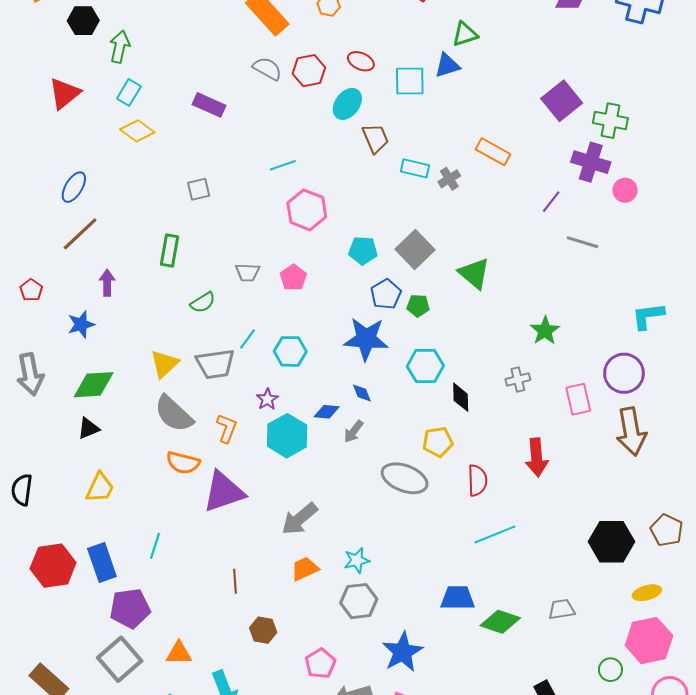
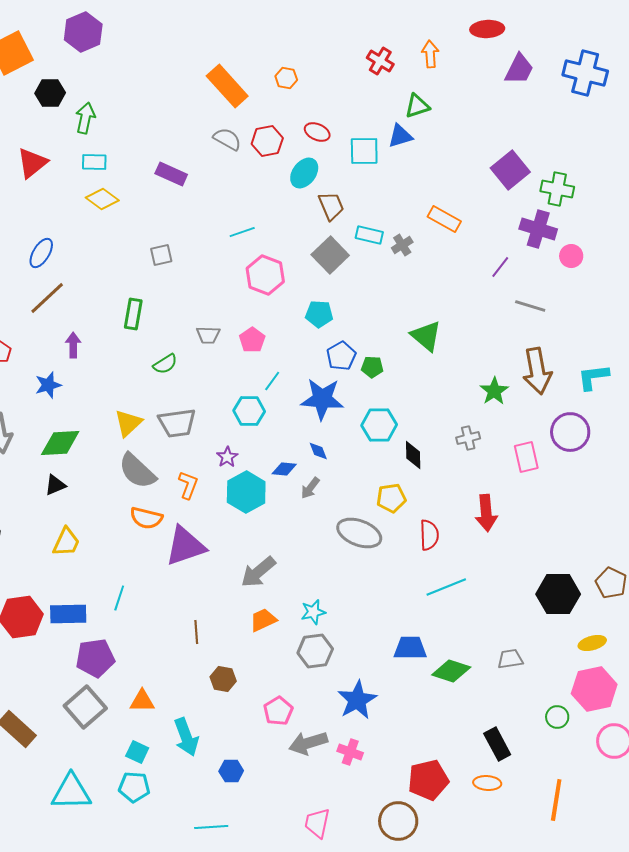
cyan rectangle: (129, 92) -> (94, 162), turned 60
gray square: (415, 249) -> (330, 255), moved
cyan line: (248, 339) -> (272, 381), moved
brown arrow: (631, 431) -> (537, 371), moved
blue rectangle: (102, 563) -> (68, 614), turned -72

